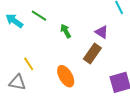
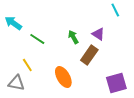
green line: (39, 16) -> (37, 39), moved
green arrow: (66, 31) -> (73, 37), moved

